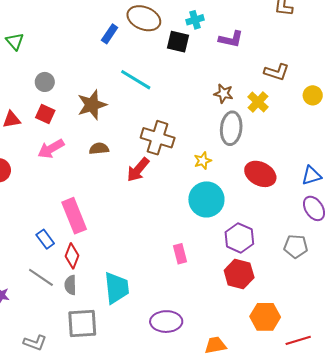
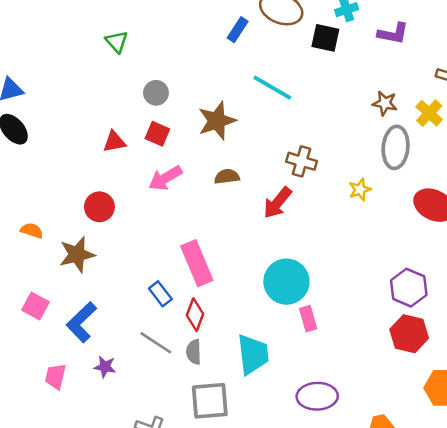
brown cross: (158, 138) -> (302, 161), size x0.7
cyan circle: (206, 199) -> (286, 282), moved
pink rectangle: (180, 254) -> (308, 319), moved

